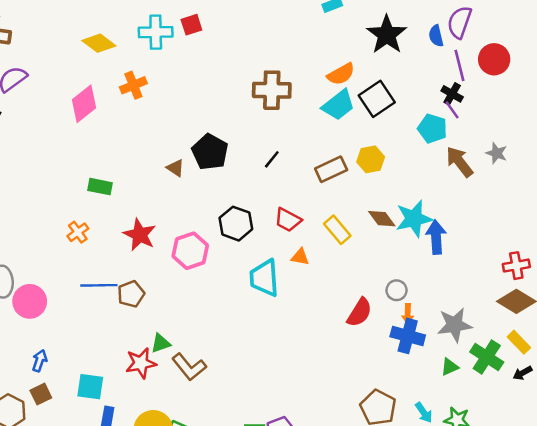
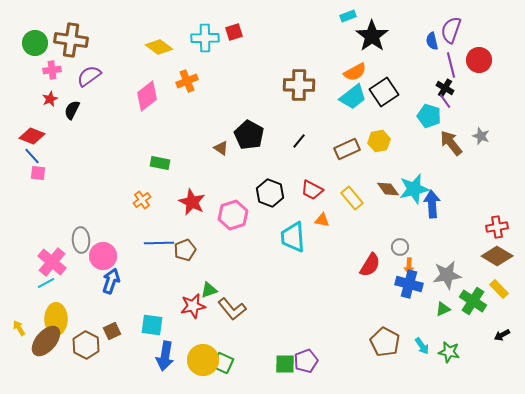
black star: (387, 35) -> (372, 36), moved
blue arrow: (40, 361) -> (111, 281), moved, size x1.4
black arrow: (523, 373) -> (502, 335), moved

